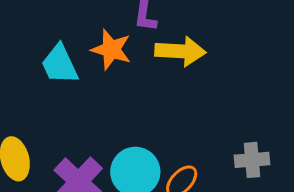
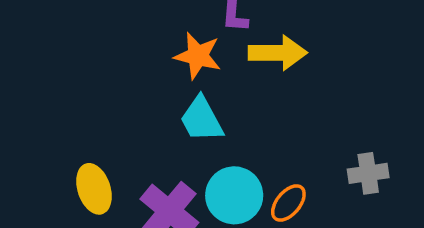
cyan trapezoid: (60, 64) -> (201, 119), moved

